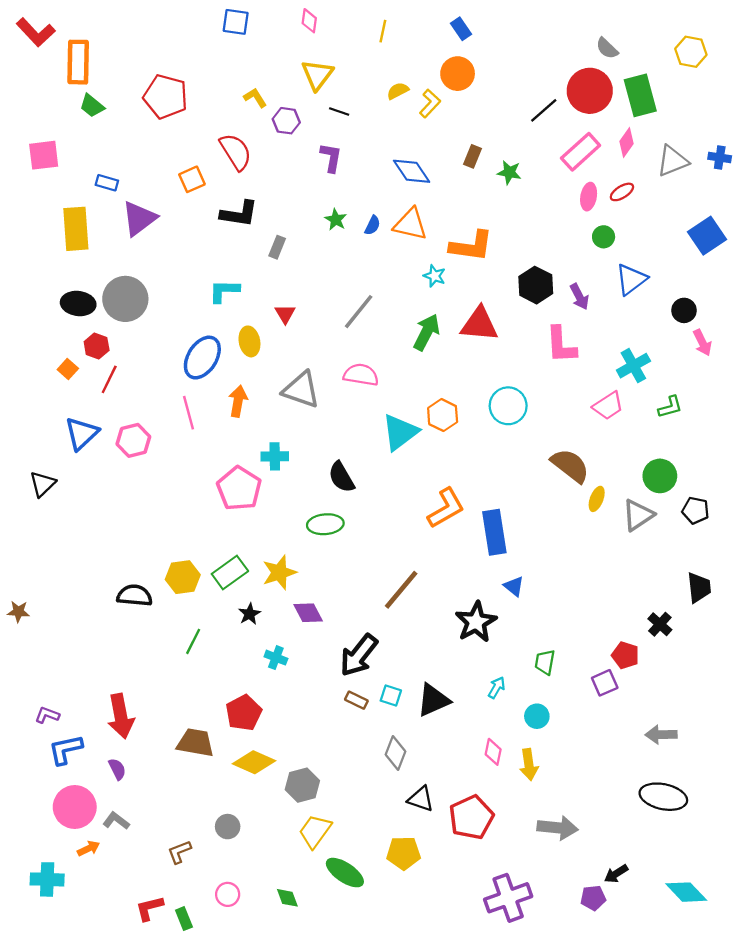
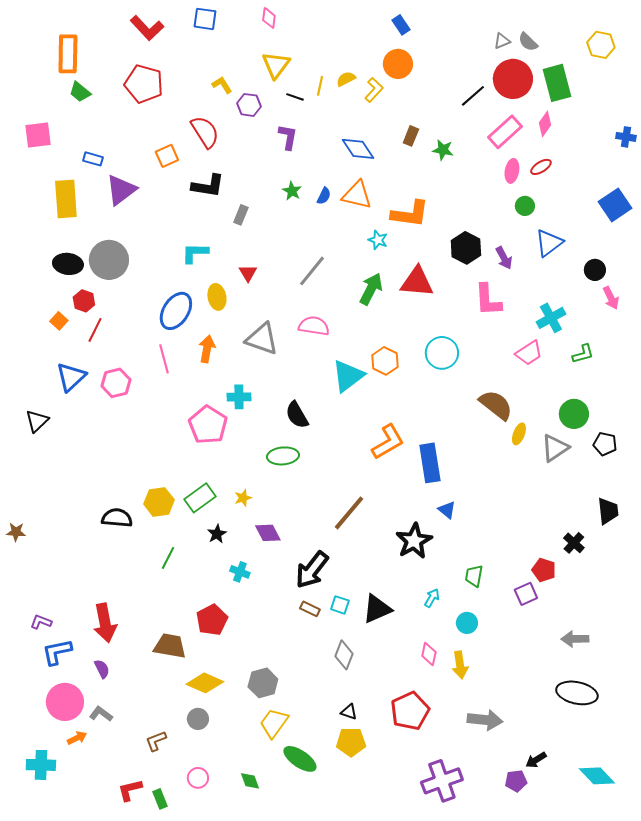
yellow line: (383, 31) -> (320, 86), moved
red L-shape: (36, 32) -> (147, 28), moved
gray triangle: (673, 161) -> (502, 41), moved, size x0.6
yellow star: (279, 572) -> (243, 498), size x0.6
yellow diamond: (254, 762) -> (205, 683), moved
black triangle: (421, 799) -> (349, 712), moved, size x0.7

